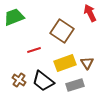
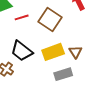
red line: (34, 50) -> (22, 17), moved
black trapezoid: (43, 81) -> (22, 51), moved

